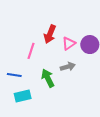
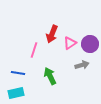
gray arrow: (68, 67) -> (82, 65), moved
cyan rectangle: (23, 96) -> (16, 93), moved

